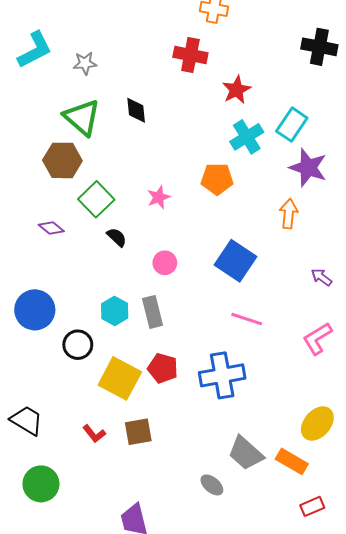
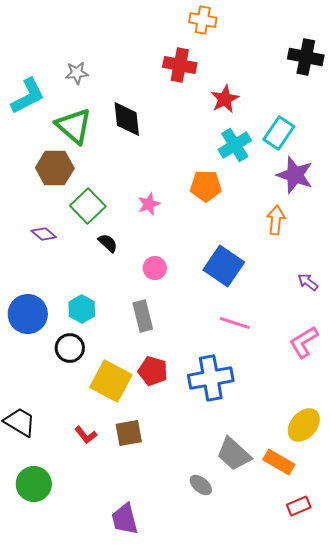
cyan L-shape: (35, 50) -> (28, 96), moved
black diamond: (136, 110) -> (127, 119), size x1.4
cyan hexagon: (115, 311) -> (82, 309), moved

